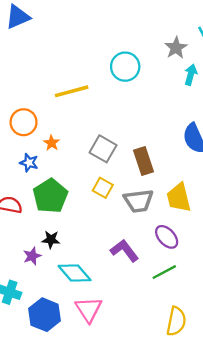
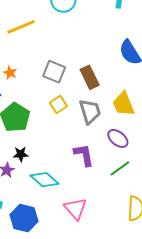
yellow square: (103, 188) -> (58, 104), turned 36
gray trapezoid: (138, 201) -> (90, 111), turned -92
purple L-shape: (124, 251) -> (84, 155), turned 35
pink triangle: (89, 309) -> (76, 209), moved

